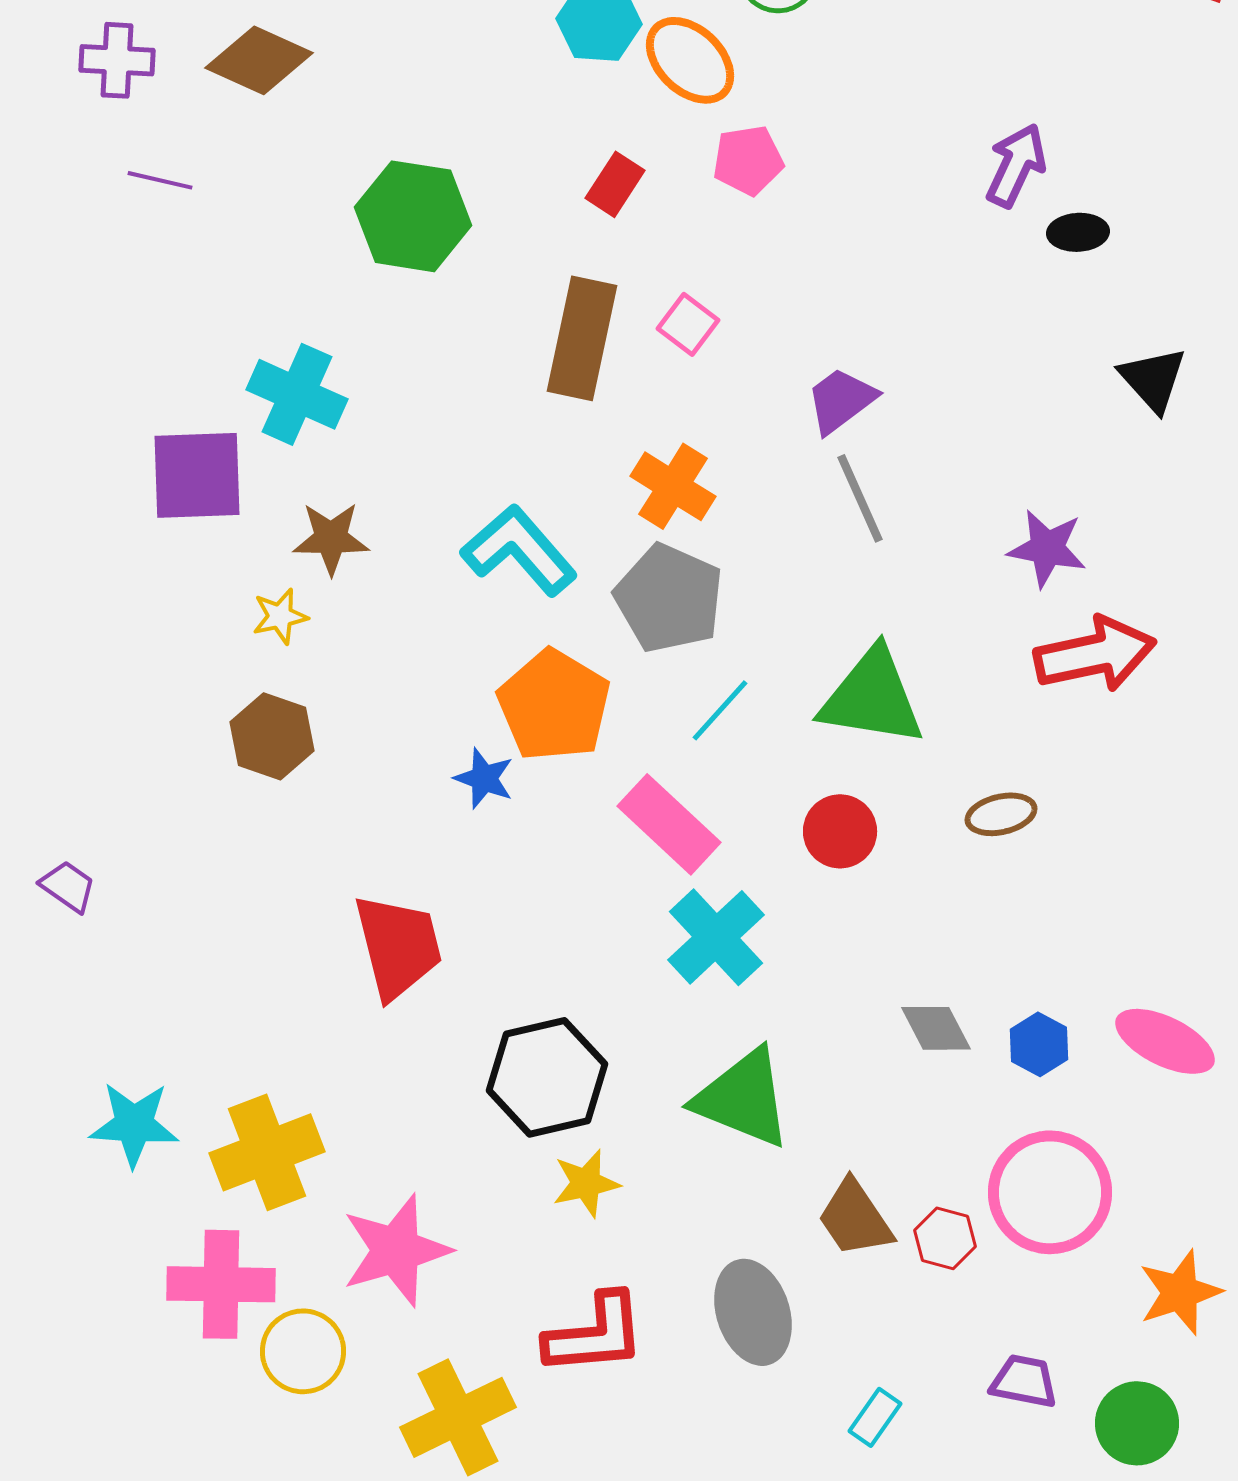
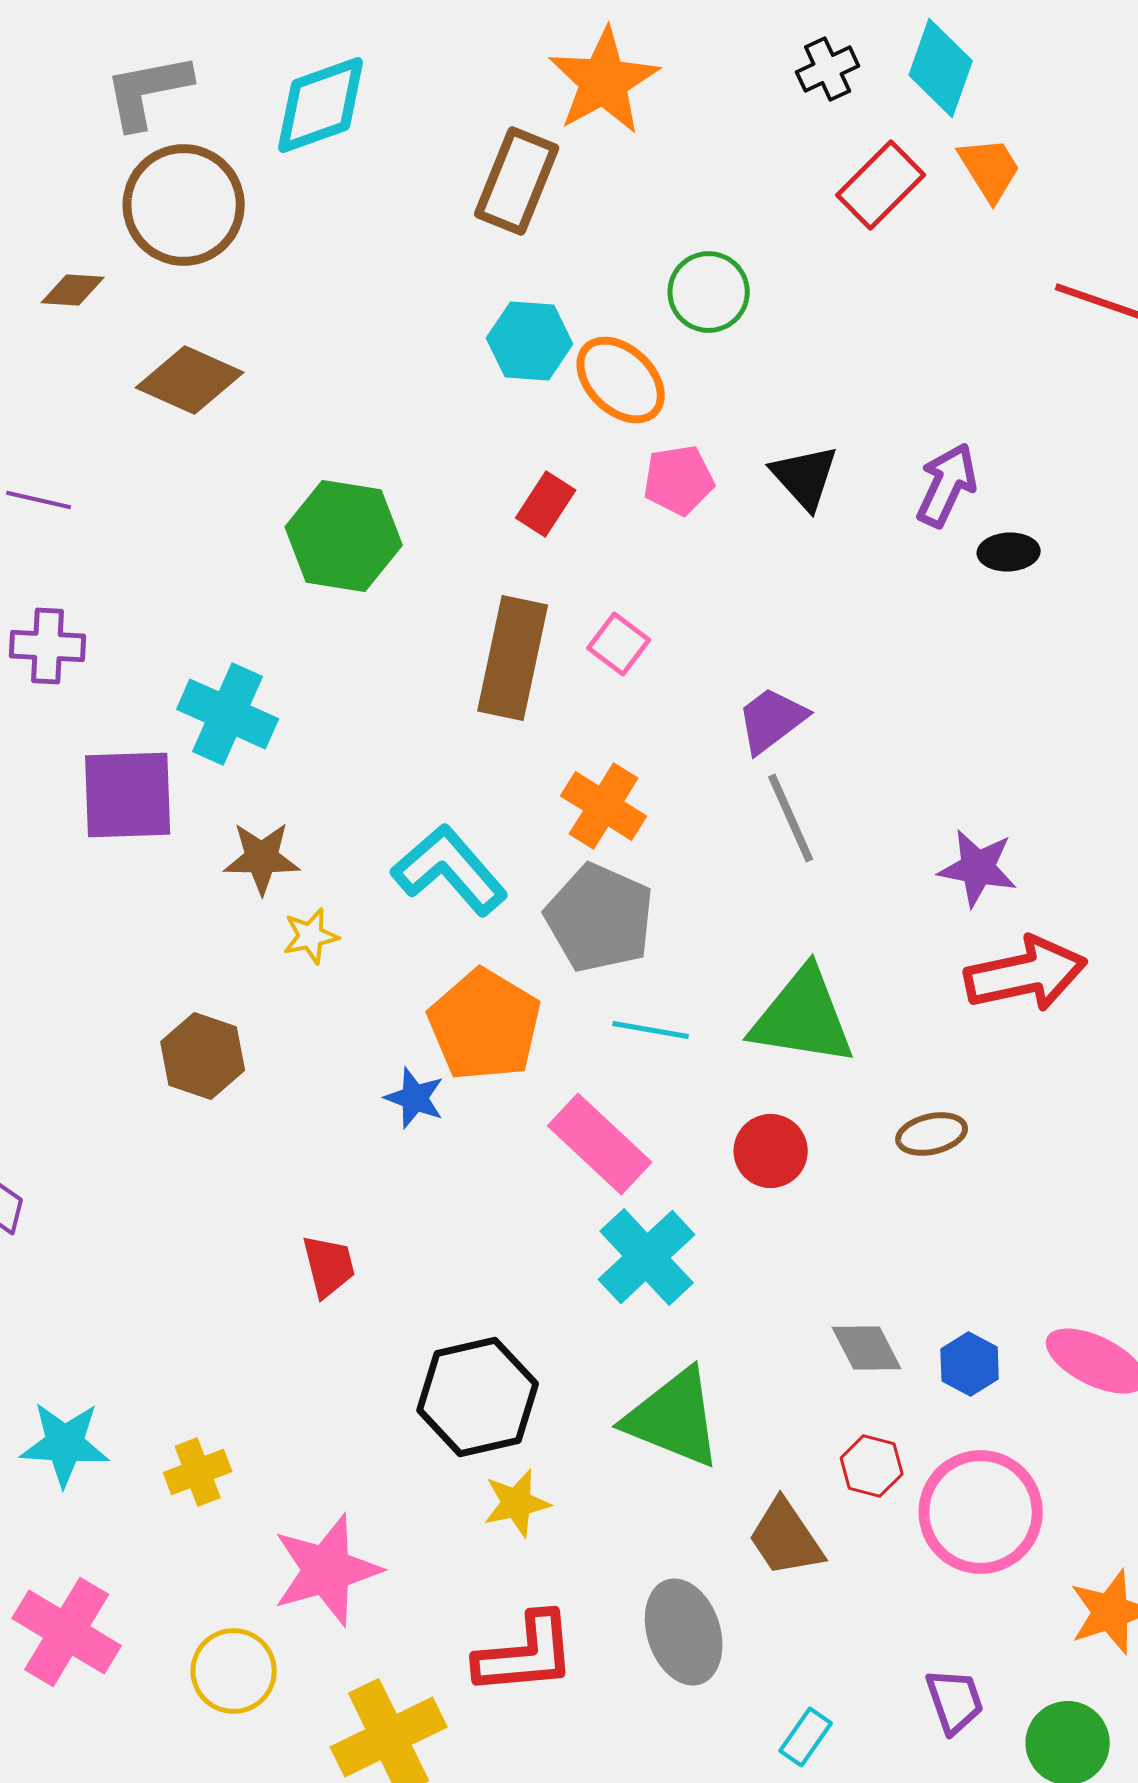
purple cross: (117, 60) -> (48, 646), moved
purple line: (160, 180) -> (39, 500), moved
black triangle: (1153, 379) -> (805, 477), moved
yellow star: (280, 616) -> (311, 936), moved
cyan line: (720, 710) -> (651, 1030), turned 58
red trapezoid: (398, 946) -> (329, 1266), size x0.6
yellow cross: (267, 1152) -> (198, 1472), size x0.6
red hexagon: (945, 1238) -> (872, 1466), moved
pink cross: (221, 1284) -> (67, 1632), moved, turned 30
purple trapezoid: (1024, 1381) -> (955, 1701), turned 60

